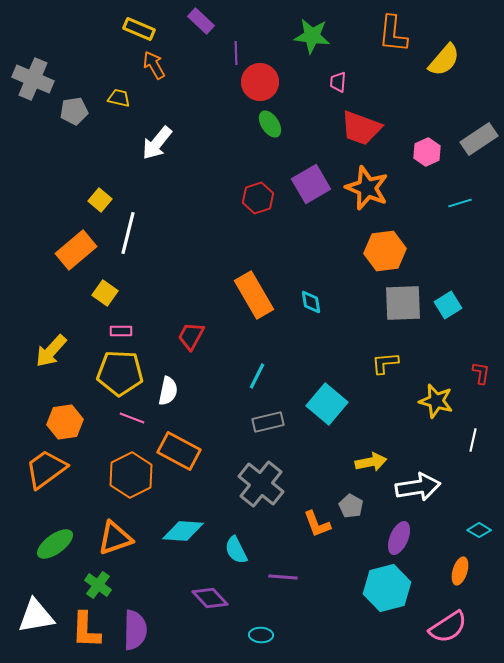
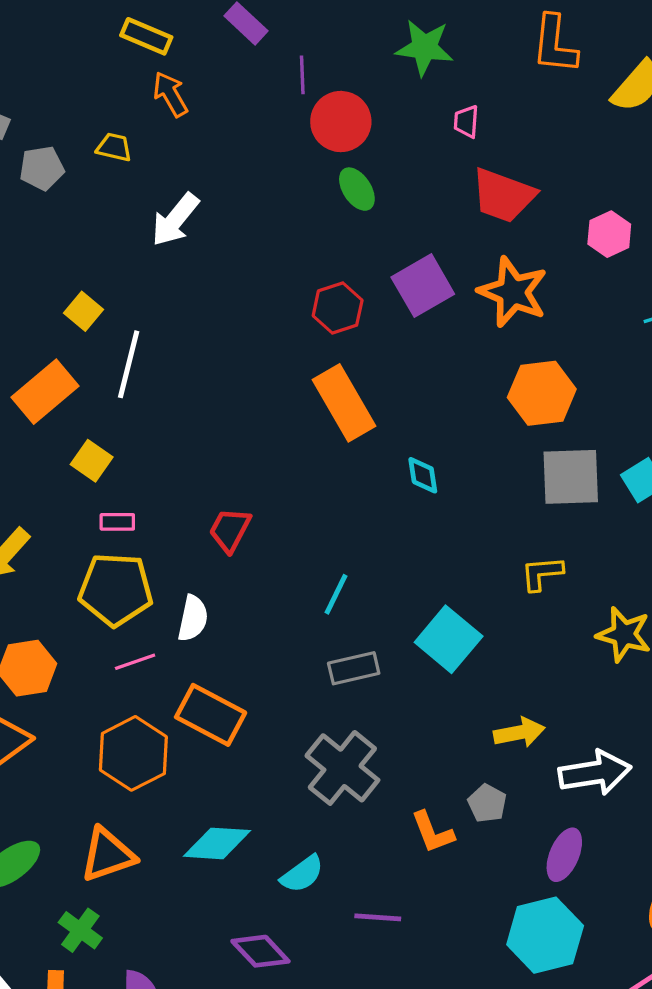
orange rectangle: (254, 295) -> (344, 403), moved
pink line: (132, 418) -> (135, 662), turned -40
cyan semicircle: (236, 550) -> (302, 874), turned -100

